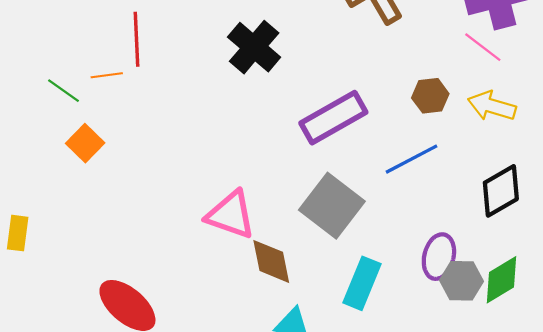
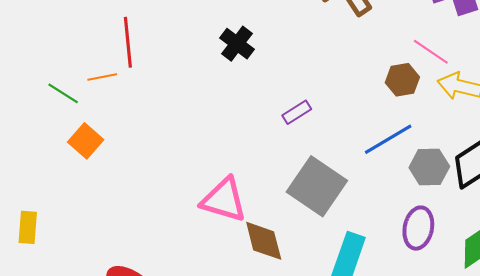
black cross: (254, 47) -> (237, 44), size x0.7
pink line: (483, 47) -> (431, 52), moved
purple rectangle: (333, 118) -> (297, 112), moved, size x0.5
gray hexagon: (461, 281) -> (429, 167), moved

